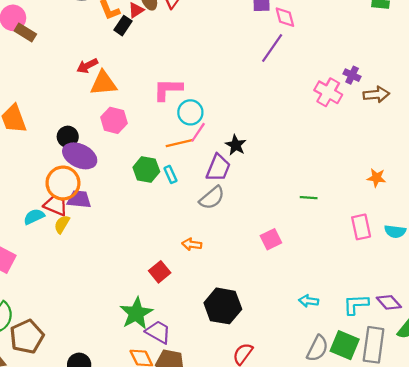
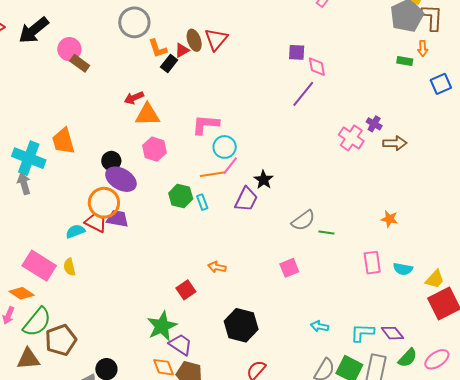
gray semicircle: (212, 198) -> (303, 220), moved
yellow semicircle: (62, 224) -> (69, 267), moved, turned -48

